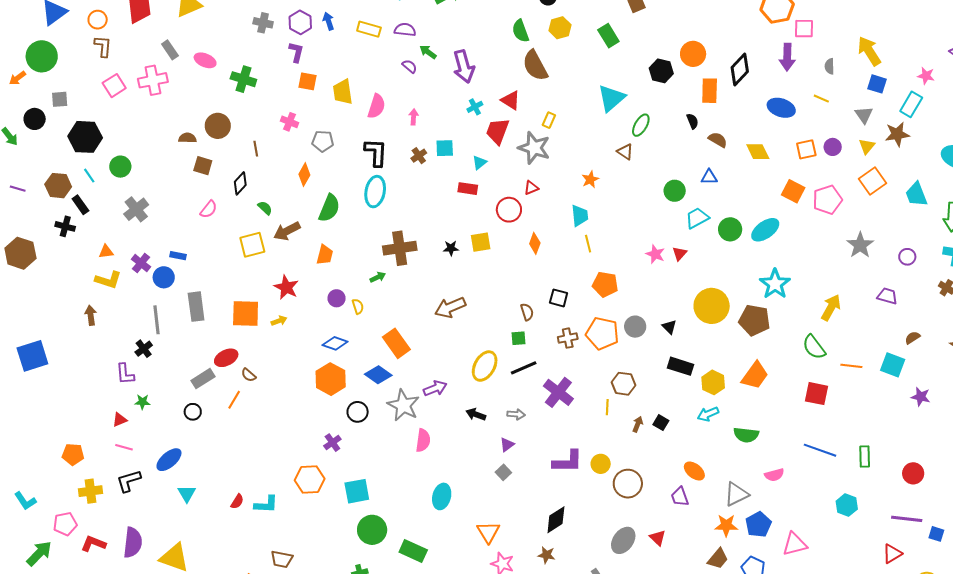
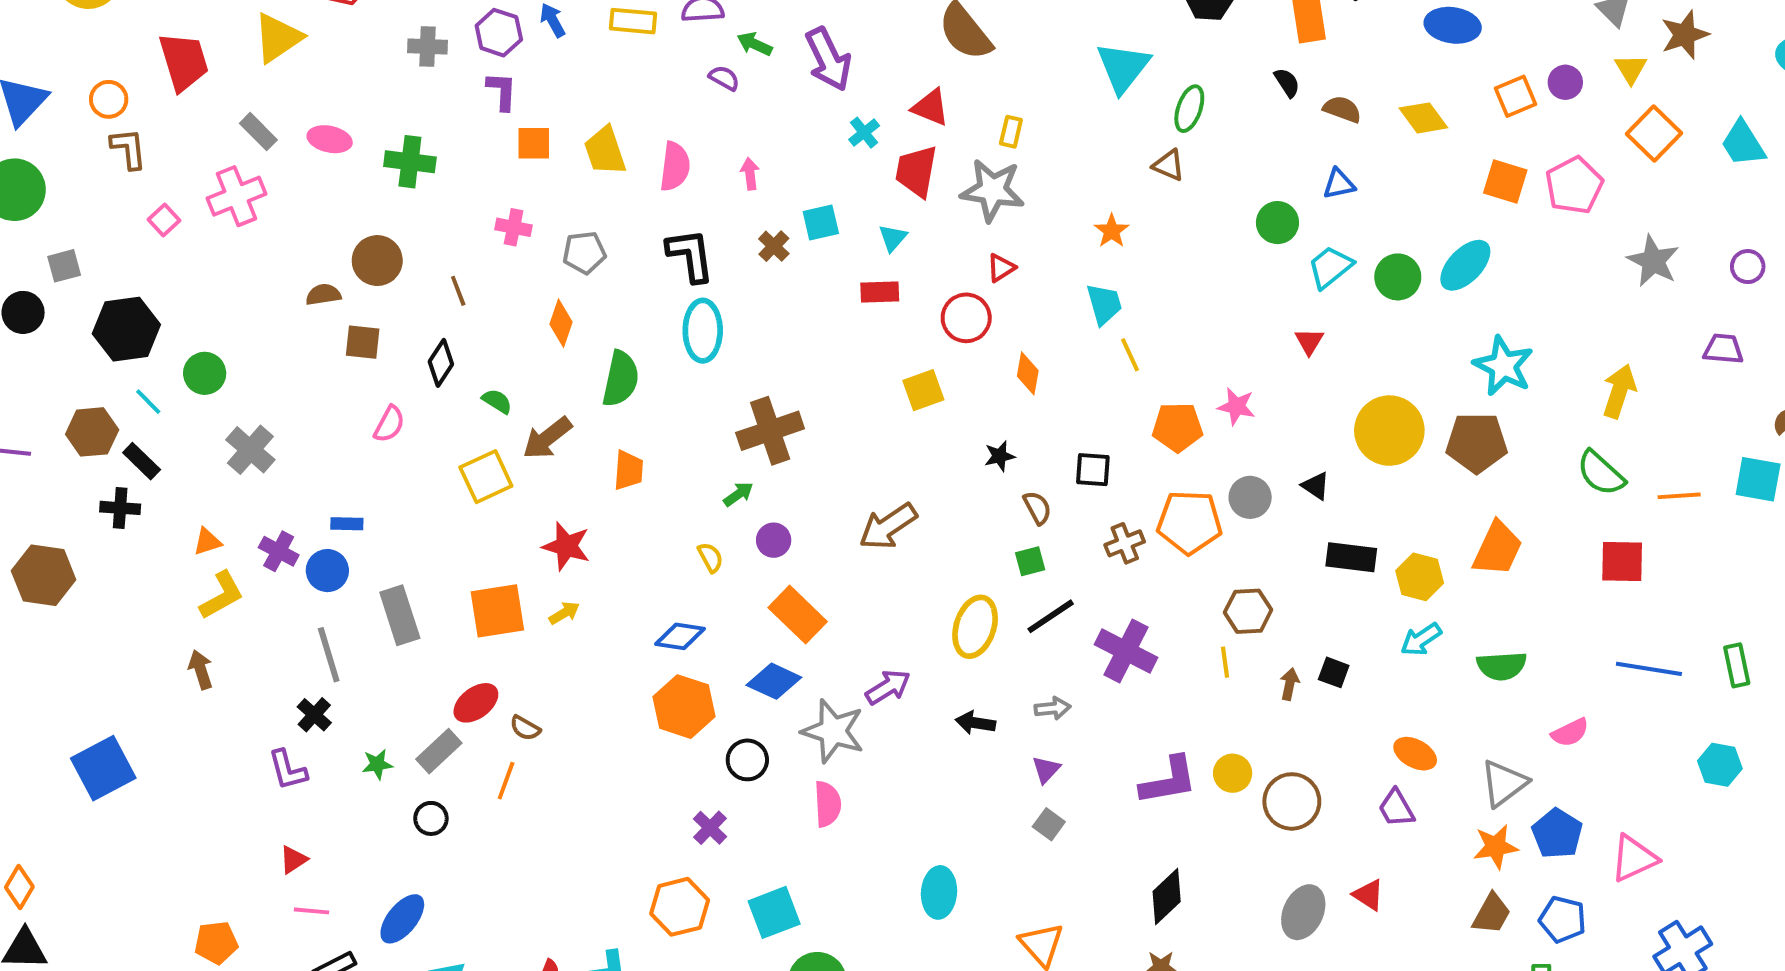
pink square: (114, 86) -> (164, 220), size x0.7
black star: (451, 248) -> (1000, 456), moved
pink star: (655, 254) -> (1236, 406), moved
yellow L-shape: (108, 280) -> (222, 595), turned -36
purple circle: (337, 298) -> (774, 540), moved
green star: (142, 402) -> (377, 764), moved
pink semicircle: (423, 440) -> (828, 804), moved

